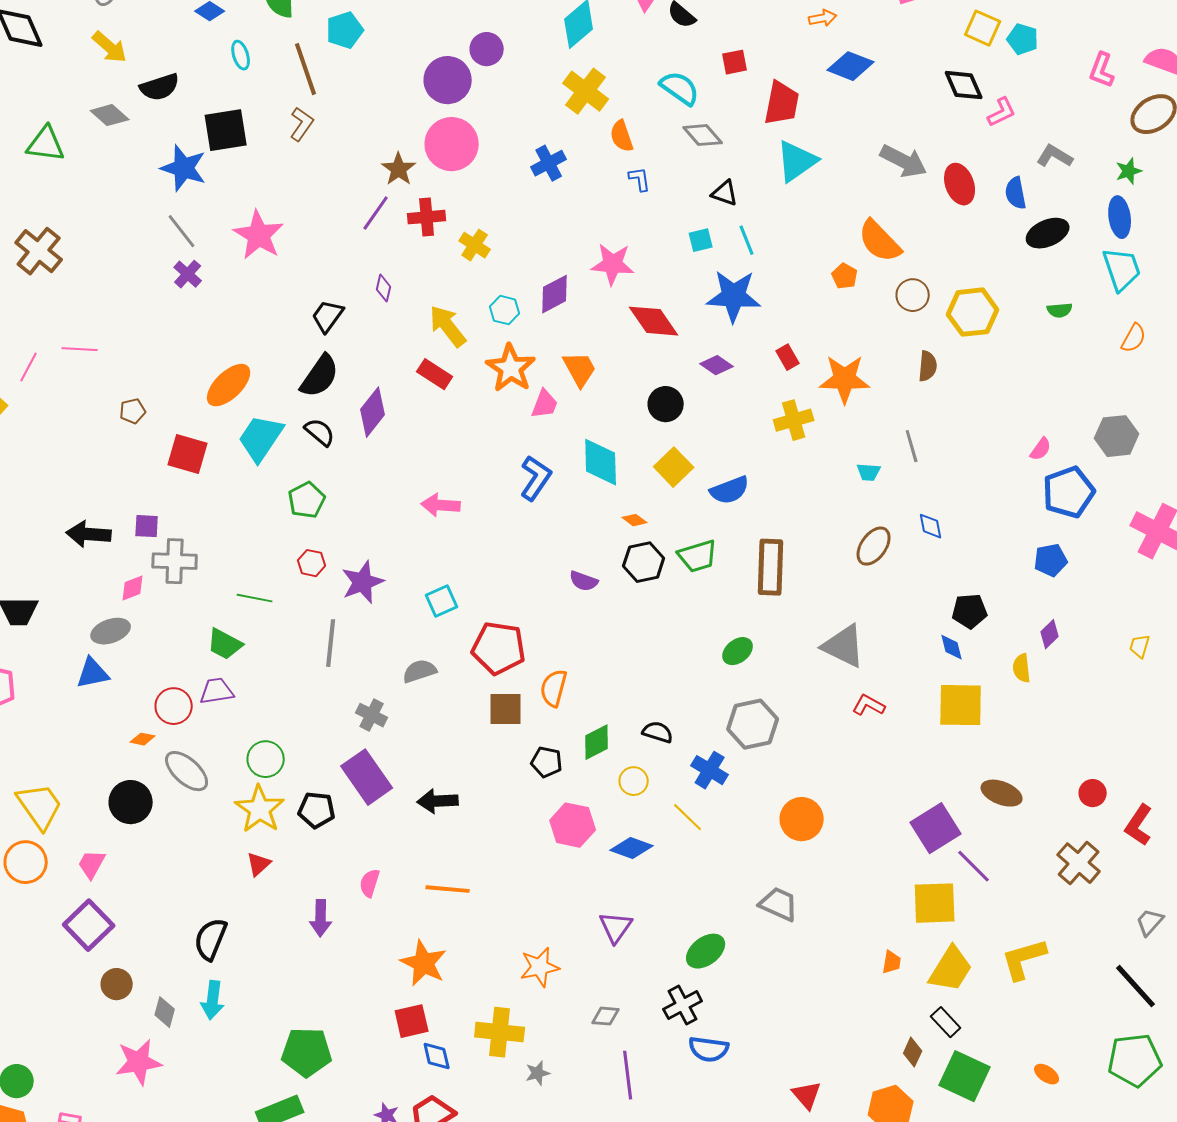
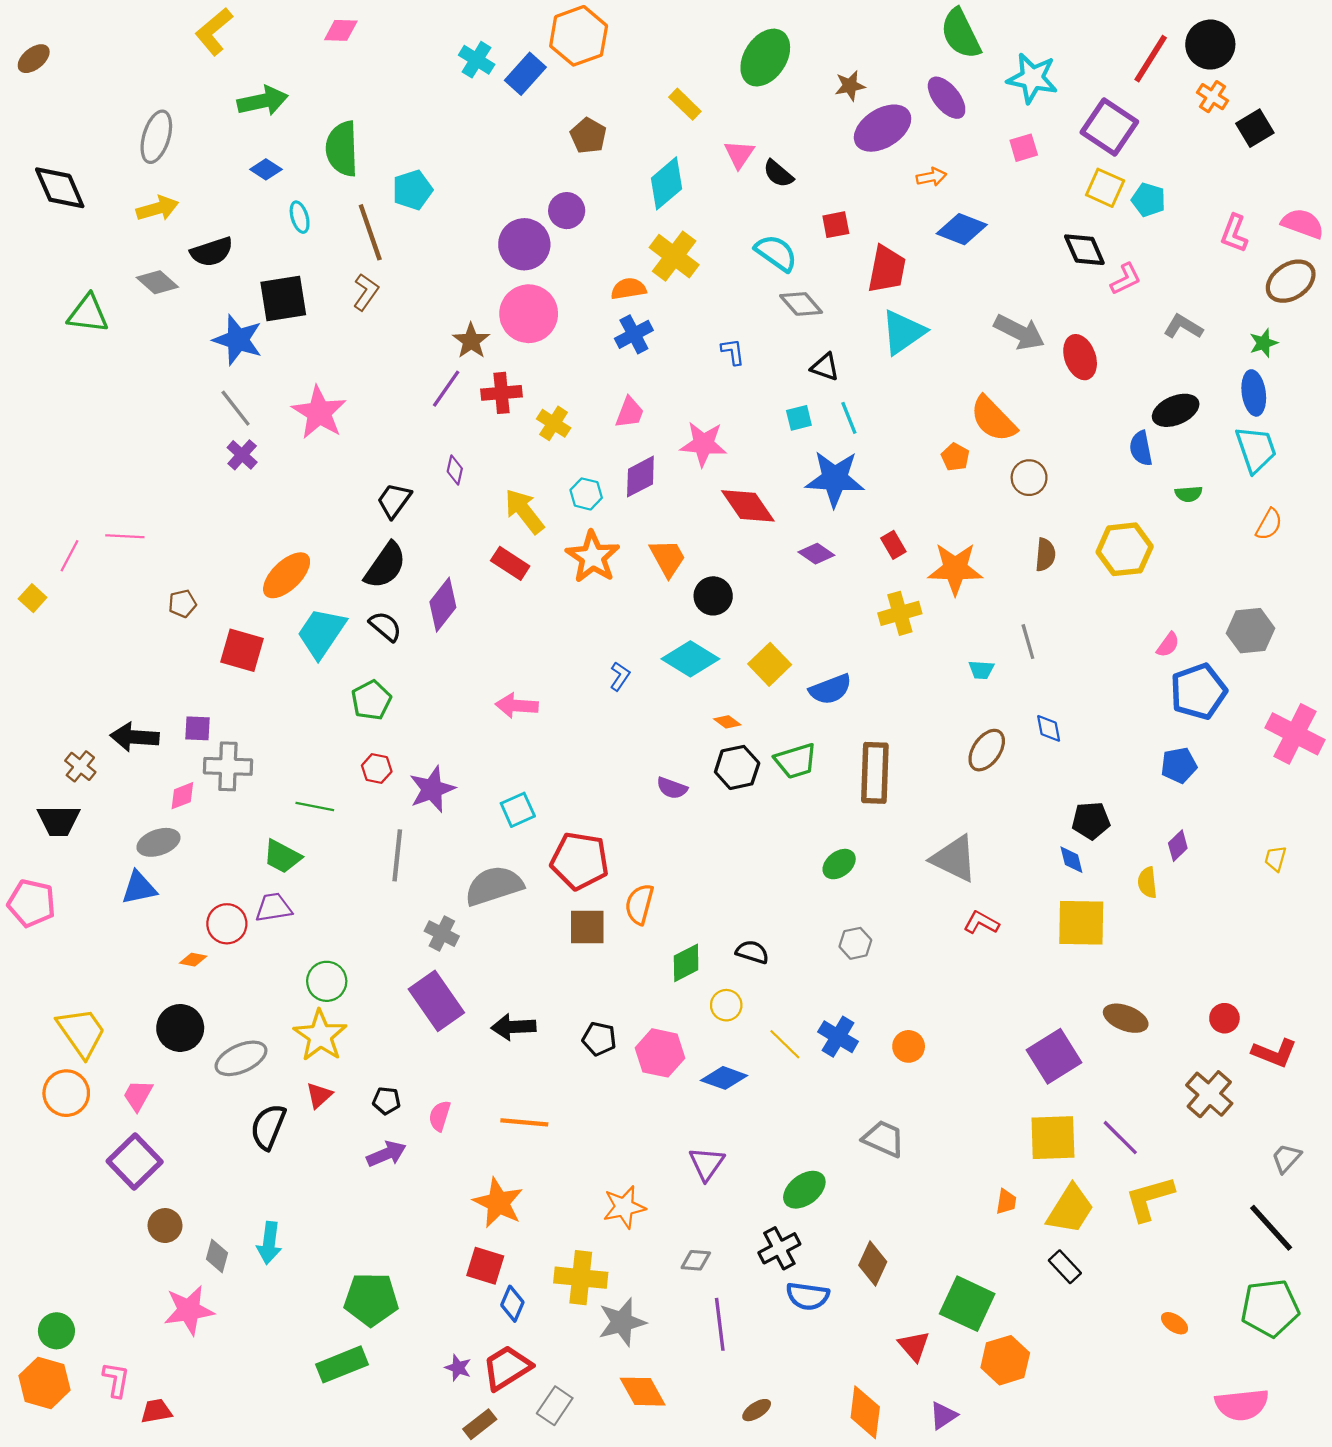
yellow arrow: (110, 47) -> (157, 208), turned -57
orange semicircle: (622, 136) -> (629, 289), moved, turned 100
blue semicircle: (1016, 193) -> (1141, 448), moved
brown cross: (39, 251) -> (80, 766), moved, size x0.6
yellow hexagon: (973, 312) -> (1125, 549), moved
pink trapezoid: (545, 404) -> (630, 412), moved
black circle: (666, 404) -> (713, 596), moved
cyan diamond: (601, 462) -> (690, 659), turned -57
blue L-shape: (536, 478) -> (620, 676), size x0.6
gray semicircle: (420, 671) -> (494, 886), size x1.6
gray hexagon: (753, 724) -> (855, 943), size x0.6
black pentagon: (547, 762) -> (599, 1039), moved
blue cross: (710, 770) -> (838, 1037), moved
gray ellipse: (187, 771) -> (241, 1058), moved, turned -66
black pentagon: (317, 810) -> (386, 1101), moved, size x0.7
orange circle: (802, 819) -> (909, 1046), size x0.7
red L-shape: (1139, 825) -> (1274, 1053), turned -102
purple line: (974, 866) -> (1120, 1138), moved
purple arrow: (321, 918) -> (386, 1154), turned -114
black semicircle: (211, 939) -> (268, 1127), moved
red square: (412, 1021) -> (485, 1266), turned 30
brown diamond: (913, 1052) -> (873, 1264), moved, size x1.4
blue diamond: (437, 1056) -> (512, 1304), turned 36
gray star: (538, 1073) -> (622, 1322), size x1.8
green square: (965, 1076) -> (967, 1304), moved

